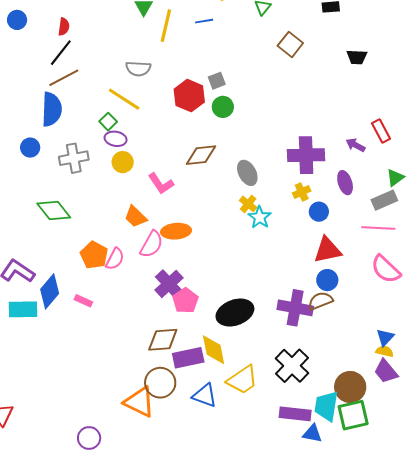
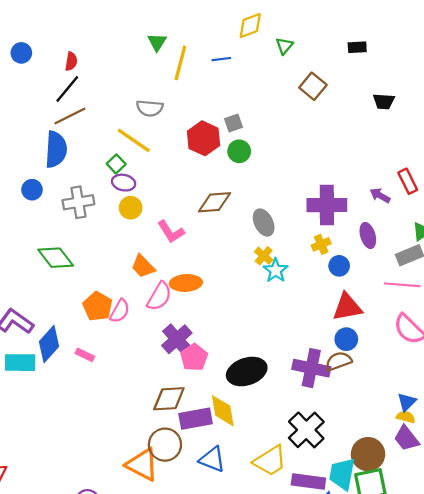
yellow trapezoid: (242, 380) -> (270, 461), moved

